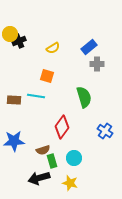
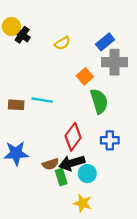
black cross: (19, 41) -> (22, 35), turned -32
gray cross: (97, 64) -> (115, 62), size x1.5
orange square: (47, 76) -> (85, 76), moved, turned 32
blue cross: (105, 131) -> (110, 140), moved, turned -35
black arrow: (39, 178) -> (72, 163), moved

